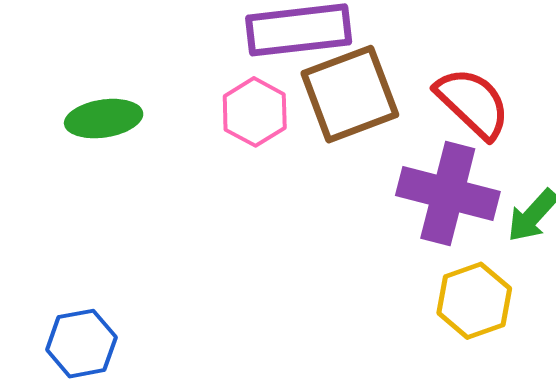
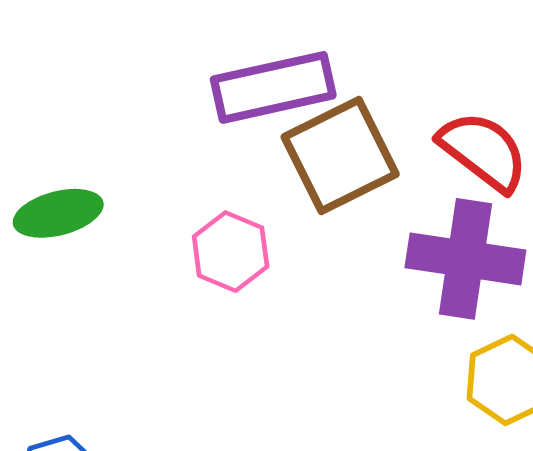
pink hexagon: (255, 112) -> (231, 252), moved

